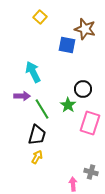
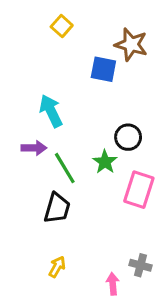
yellow arrow: (37, 157) -> (57, 267), moved

